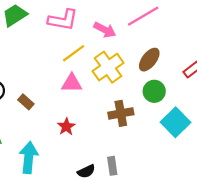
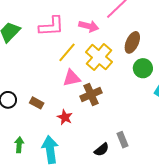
brown cross: (121, 113) -> (91, 95), moved
red star: (66, 127) -> (65, 117), moved

